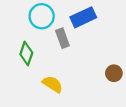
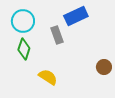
cyan circle: (42, 16) -> (23, 21), moved

